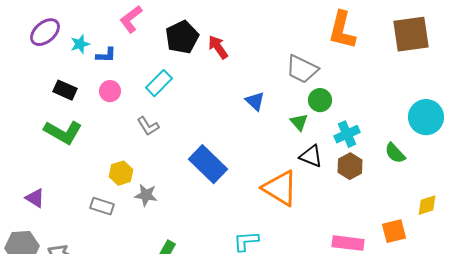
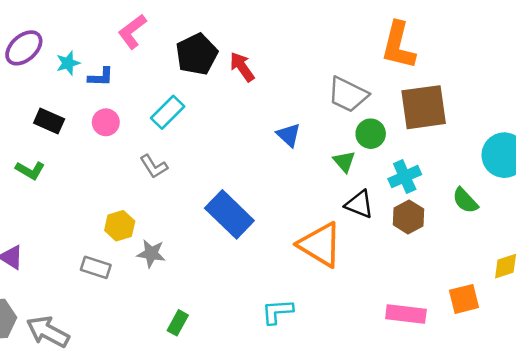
brown square: (411, 34) -> (424, 107), moved
green L-shape: (63, 132) -> (30, 170), moved, size x0.6

